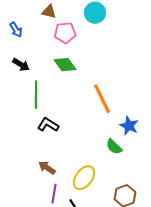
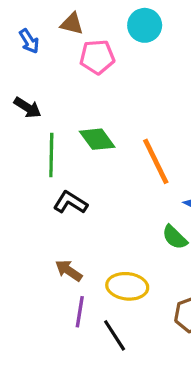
blue arrow: (16, 30) -> (29, 41), moved
green diamond: (65, 65) -> (97, 139), moved
yellow ellipse: (84, 178) -> (127, 286), turned 60

